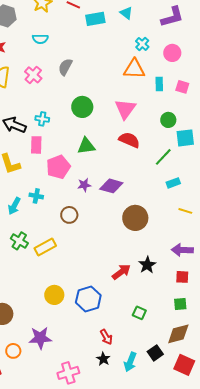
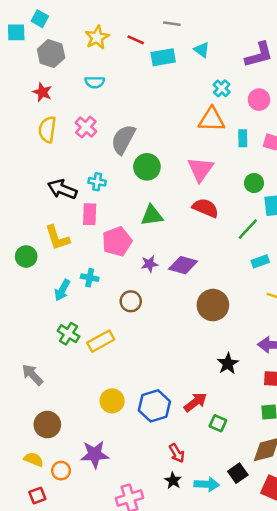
gray semicircle: (65, 67) -> (123, 139), moved, size x1.4
red arrow: (121, 272) -> (195, 402), moved
cyan arrow: (130, 362) -> (207, 484), turned -108

